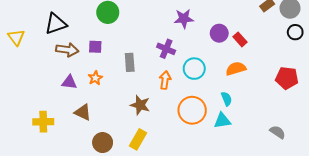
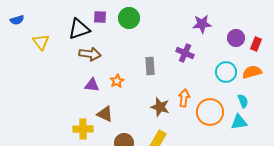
red rectangle: (240, 39) -> (256, 44), turned 64
purple square: (95, 47) -> (100, 17), moved
cyan circle: (194, 69) -> (226, 72), moved
orange arrow: (165, 80) -> (184, 98), moved
yellow cross: (43, 122) -> (83, 129), moved

